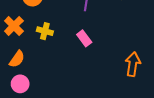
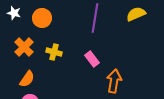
orange arrow: (133, 64) -> (114, 81), moved

